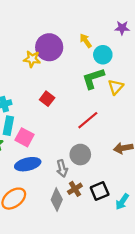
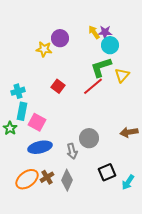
purple star: (122, 28) -> (105, 32), moved
purple circle: (49, 47) -> (60, 38), size x0.7
red line: (88, 120) -> (93, 86), moved
brown cross: (75, 189) -> (47, 177), moved

